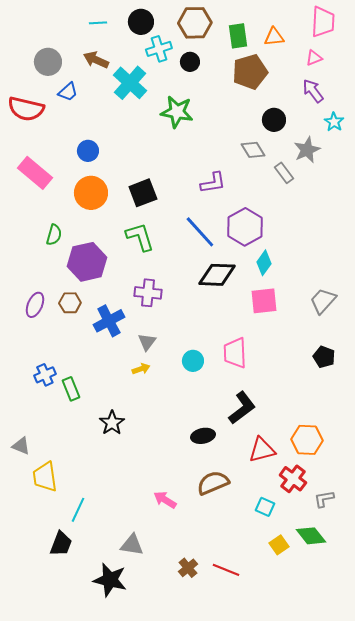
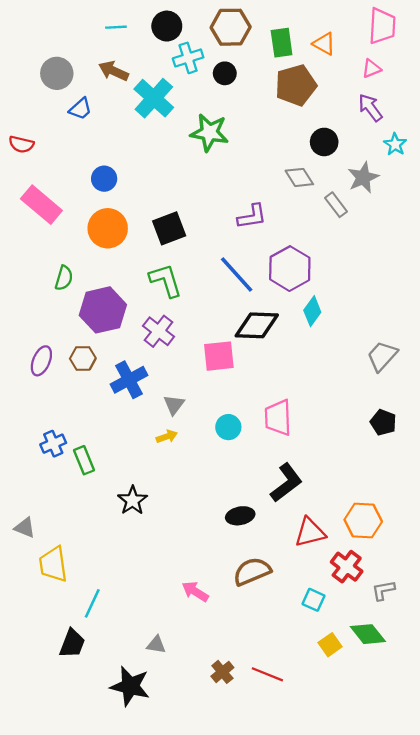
orange triangle: (274, 37) -> (324, 44), turned 35
red semicircle: (26, 109) -> (21, 144), moved, size x0.6
purple cross: (148, 293) -> (159, 331), moved, turned 32
pink square: (264, 301) -> (219, 356), moved
gray triangle: (132, 545) -> (156, 645), size x0.7

